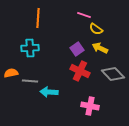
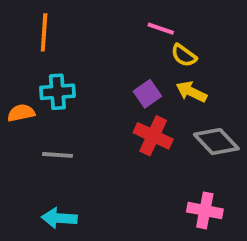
orange line: (38, 18) -> (44, 32), moved
orange semicircle: (11, 73) -> (21, 113), moved
cyan arrow: (49, 92) -> (59, 218), moved
pink cross: (90, 106) -> (205, 210), moved

